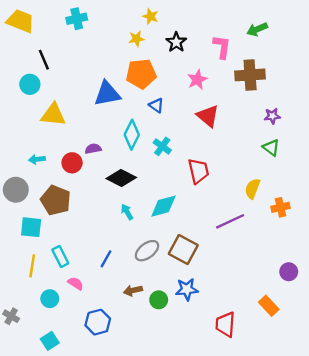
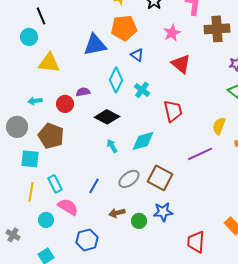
pink semicircle: (76, 283) -> (68, 207), size x1.5

